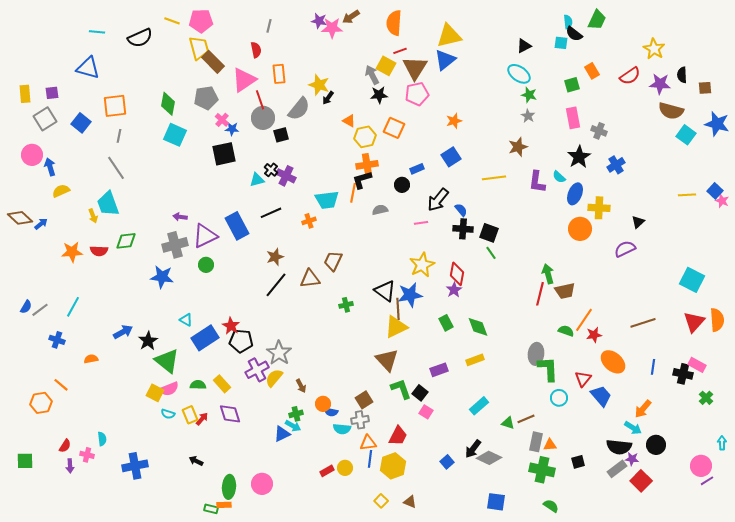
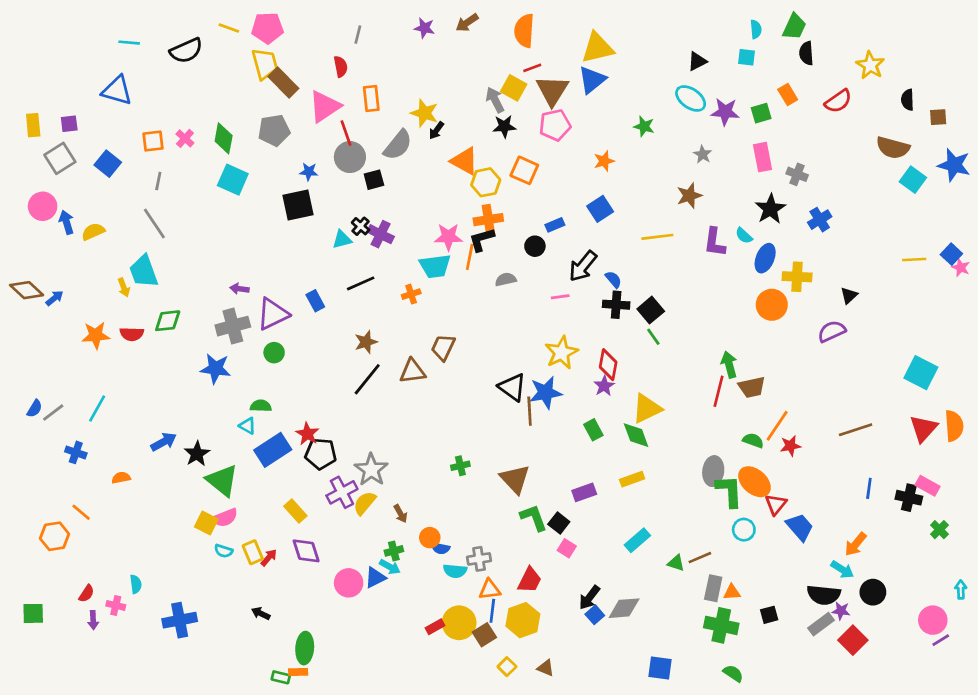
pink star: (332, 28) -> (448, 237), moved
black semicircle: (574, 34) -> (806, 53), moved, turned 48
purple star: (660, 84) -> (725, 112), moved
green star: (529, 95) -> (644, 126), moved
orange square: (115, 106) -> (153, 141), size x0.7
pink cross: (222, 120) -> (185, 138), moved
orange triangle: (349, 121) -> (464, 161), size x1.6
yellow semicircle: (61, 191) -> (93, 232), moved
blue rectangle: (237, 226) -> (315, 301), size x0.6
black square: (489, 233) -> (651, 310), turned 30
green cross: (346, 305) -> (460, 466), moved
yellow triangle: (396, 327) -> (647, 409), moved
orange ellipse: (613, 362) -> (754, 482), moved
green semicircle: (198, 385) -> (261, 406), moved
brown square: (364, 400) -> (484, 635), moved
black arrow: (473, 449) -> (589, 597), moved
gray diamond: (489, 458) -> (624, 608), moved, turned -30
yellow circle: (345, 468) -> (459, 623), size x1.6
pink circle: (262, 484) -> (349, 583), moved

